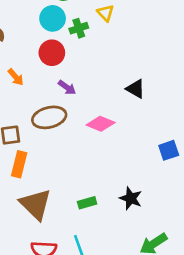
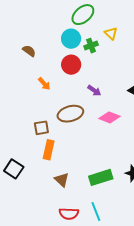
purple arrow: (67, 87) -> (94, 91), moved
green rectangle: (87, 203) -> (101, 177), size x1.6
brown triangle: (35, 204) -> (62, 180), size x0.6

